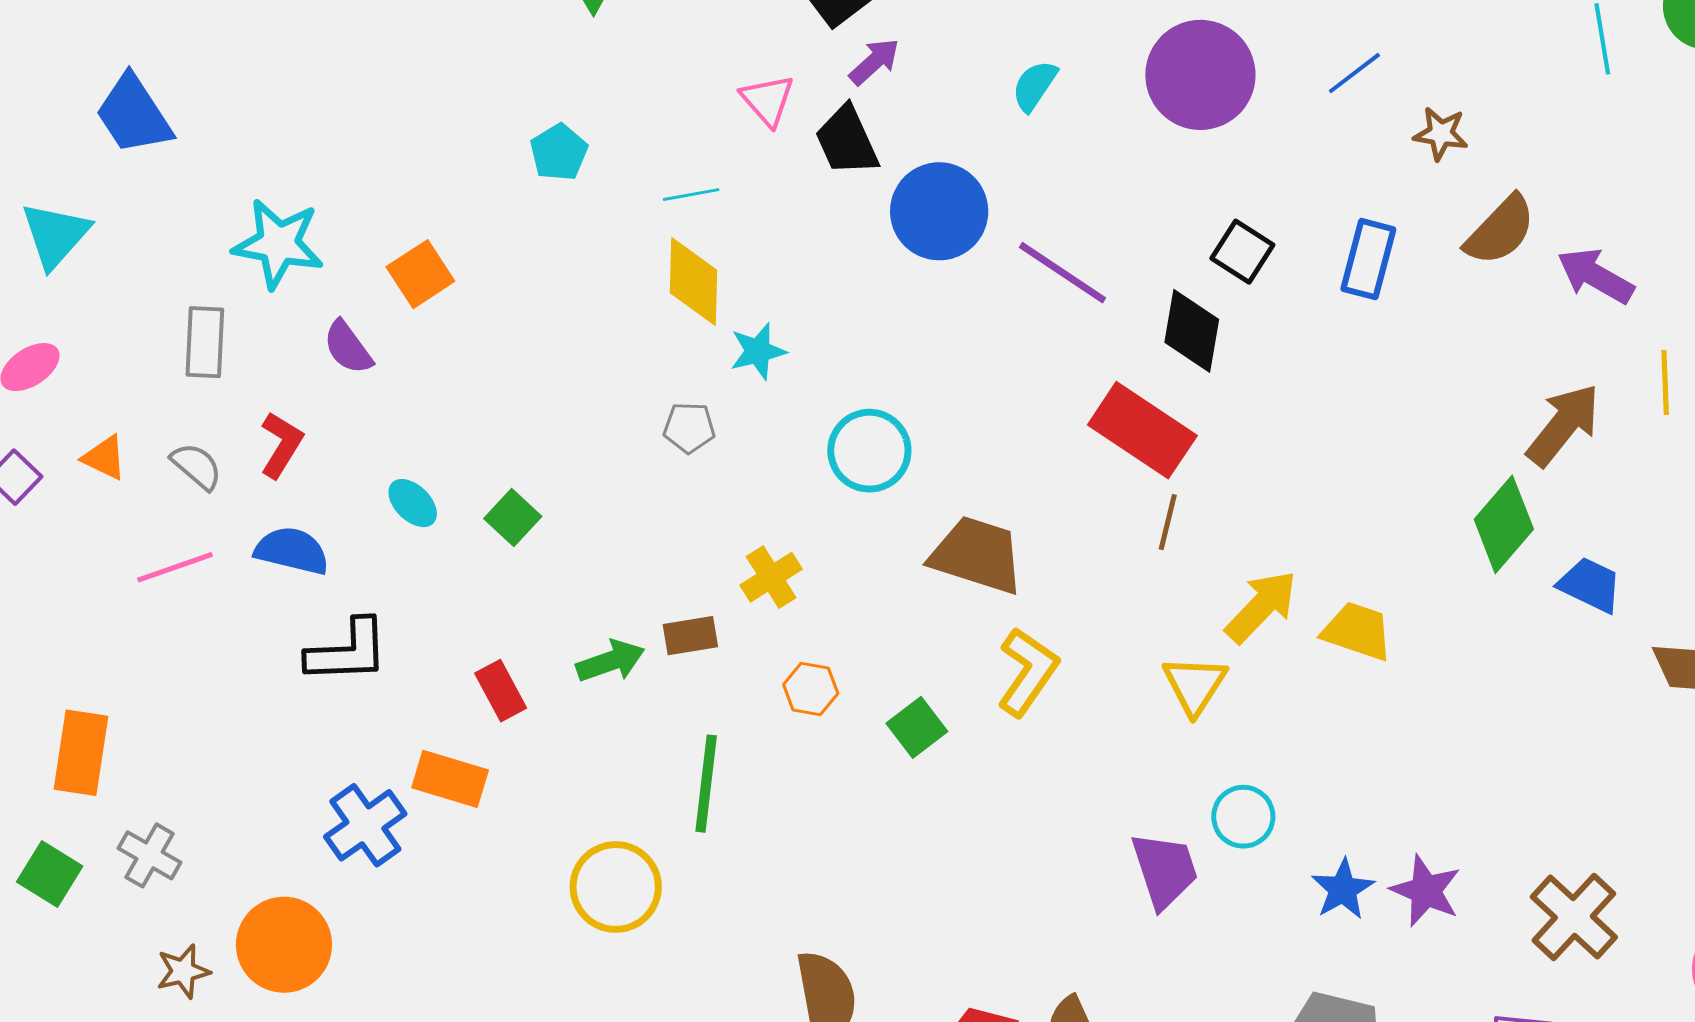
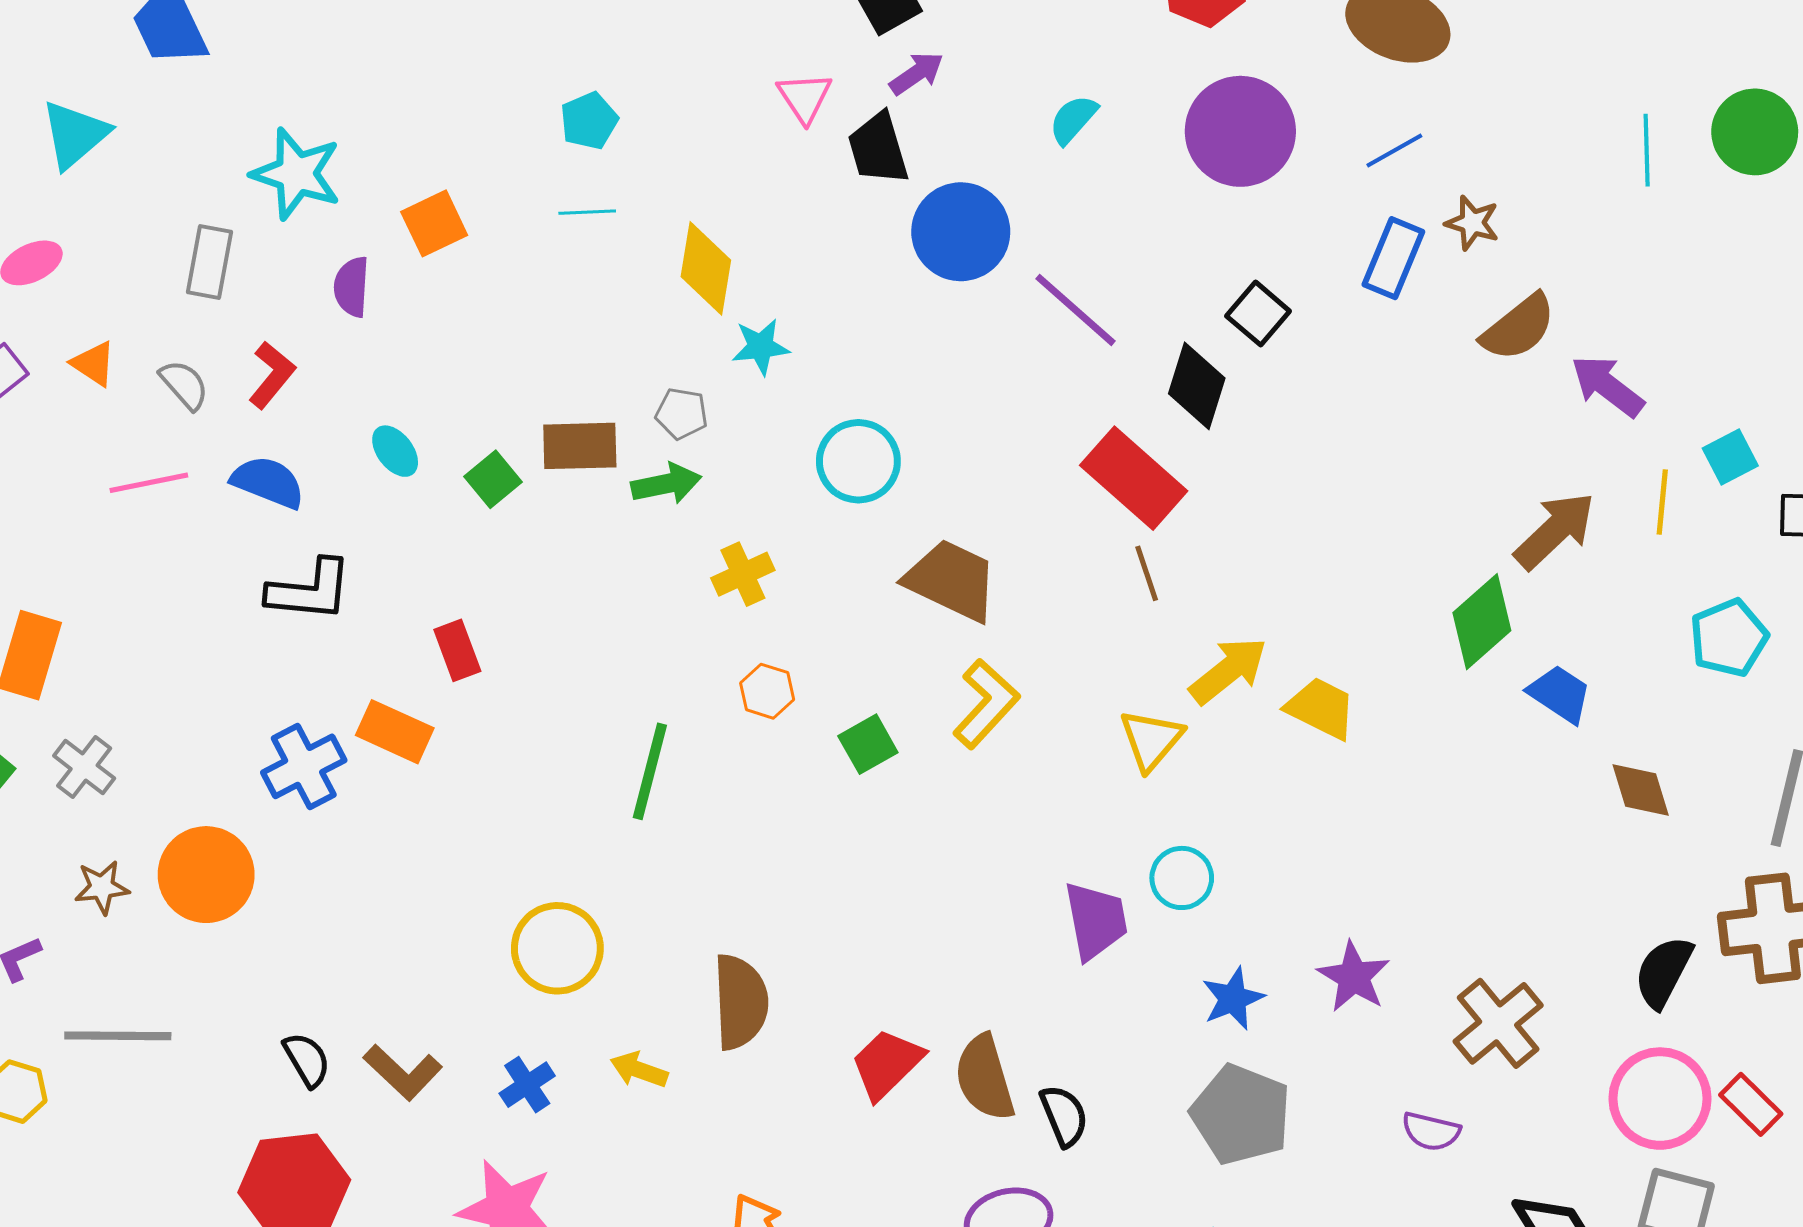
cyan line: (691, 195) -> (587, 212), moved
blue rectangle: (1368, 259) -> (1393, 258), moved
purple semicircle: (348, 347) -> (352, 287), turned 32
brown line: (1168, 522) -> (1147, 573), turned -40
brown rectangle: (690, 636) -> (580, 446), moved, size x1.4
green arrow: (611, 661) -> (666, 484), moved
yellow circle: (616, 887) -> (557, 948), moved
blue star: (1343, 889) -> (1233, 999), moved

